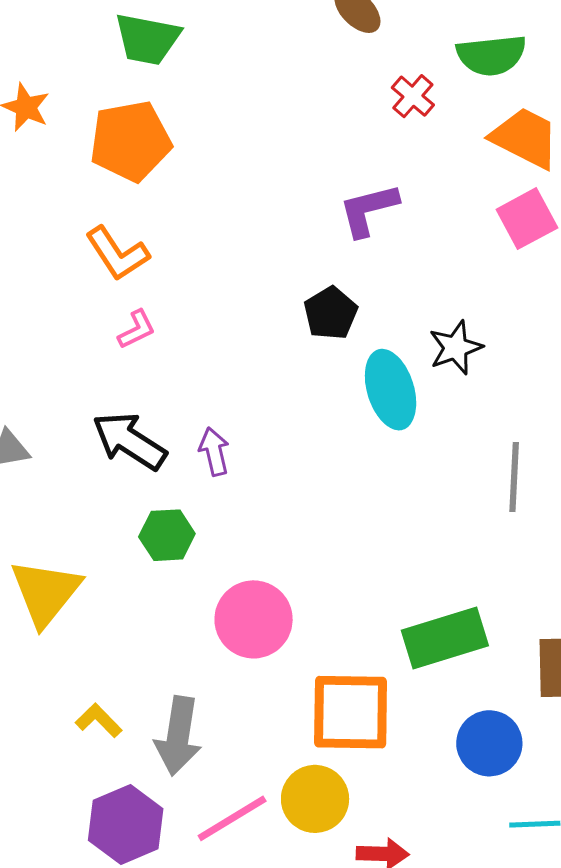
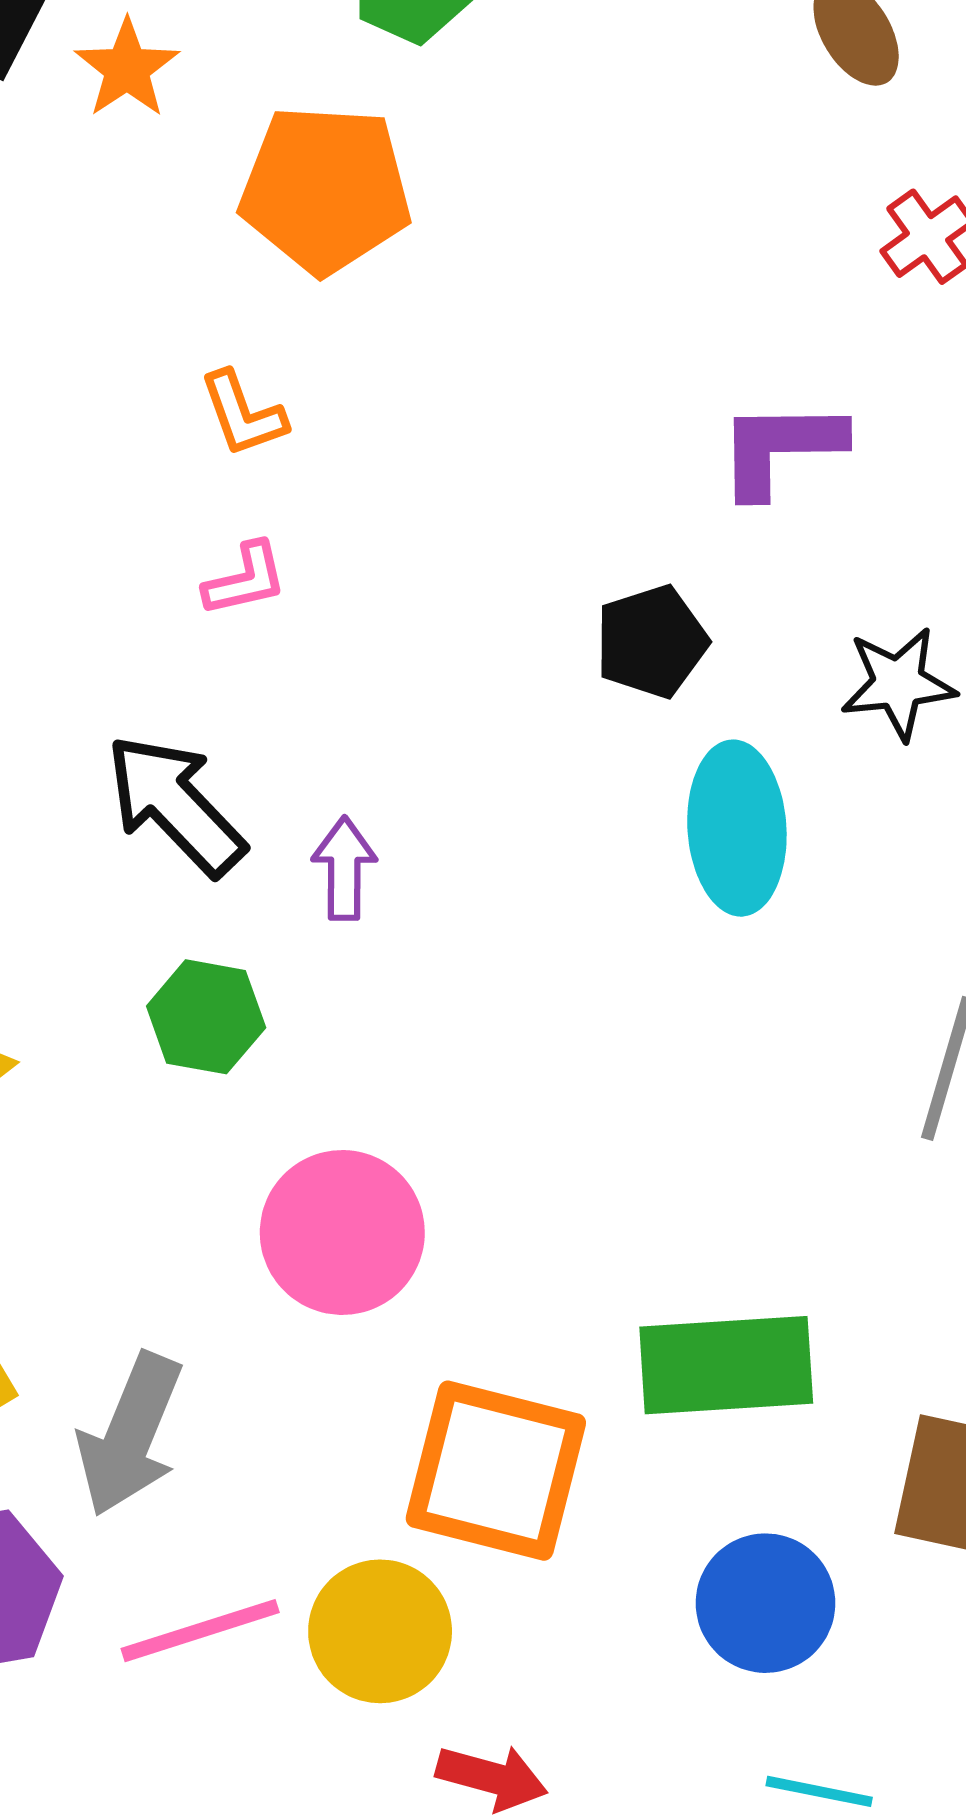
orange L-shape: (117, 254) -> (243, 414), size x0.7
black star: (456, 348) -> (898, 683), moved

